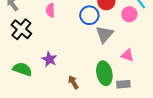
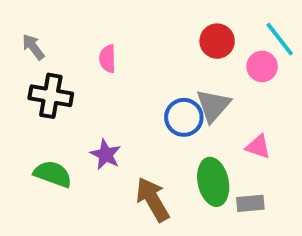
blue circle: (89, 15) -> (184, 117), moved
black cross: (21, 29) -> (51, 96), turned -30
brown arrow: (73, 82) -> (153, 199), size x1.6

